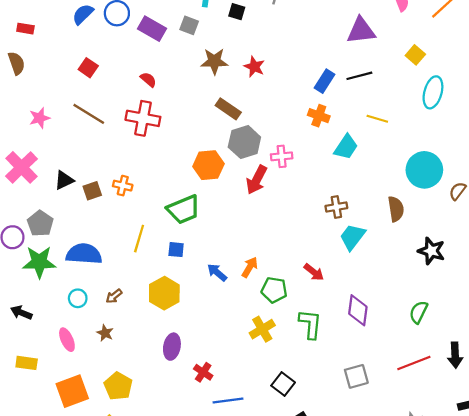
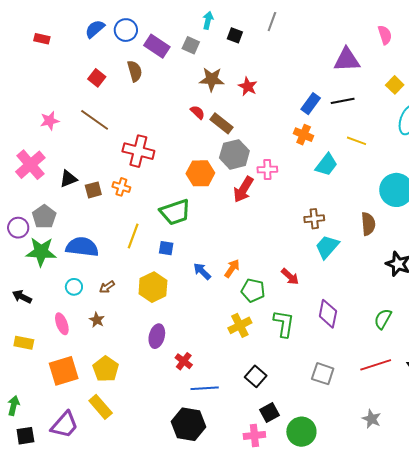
brown semicircle: (16, 63) -> (135, 71), moved
red semicircle: (148, 80) -> (198, 112), moved
red cross: (143, 118) -> (138, 151), moved
gray square: (356, 376) -> (323, 374), turned 30

